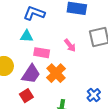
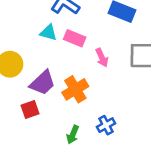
pink rectangle: (42, 53) -> (75, 38), moved
blue cross: (94, 95) -> (106, 125), moved

